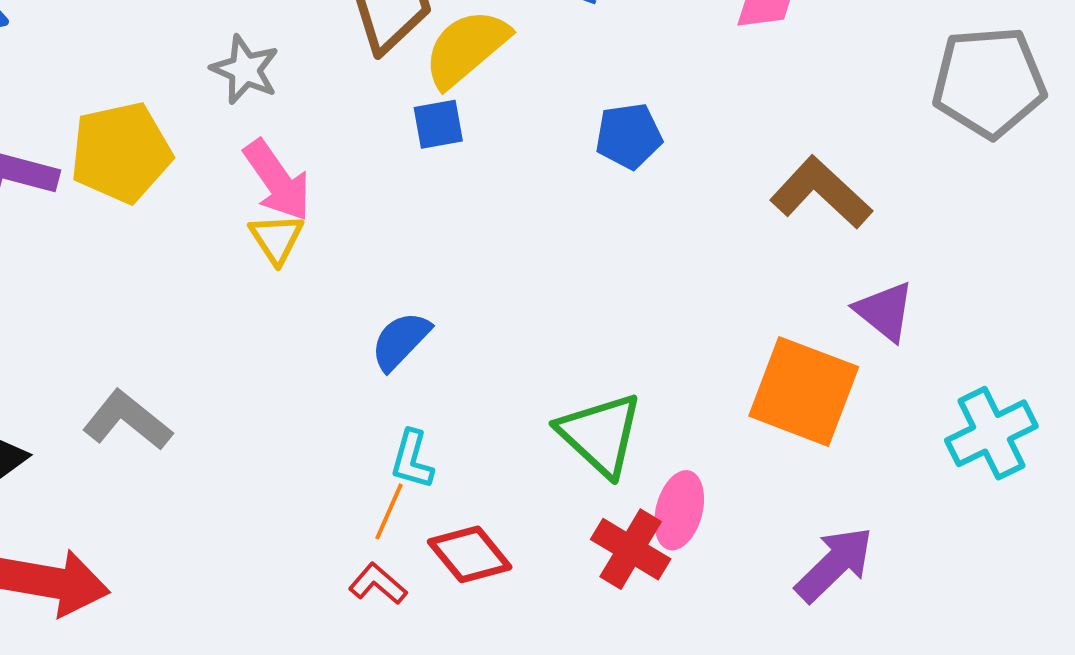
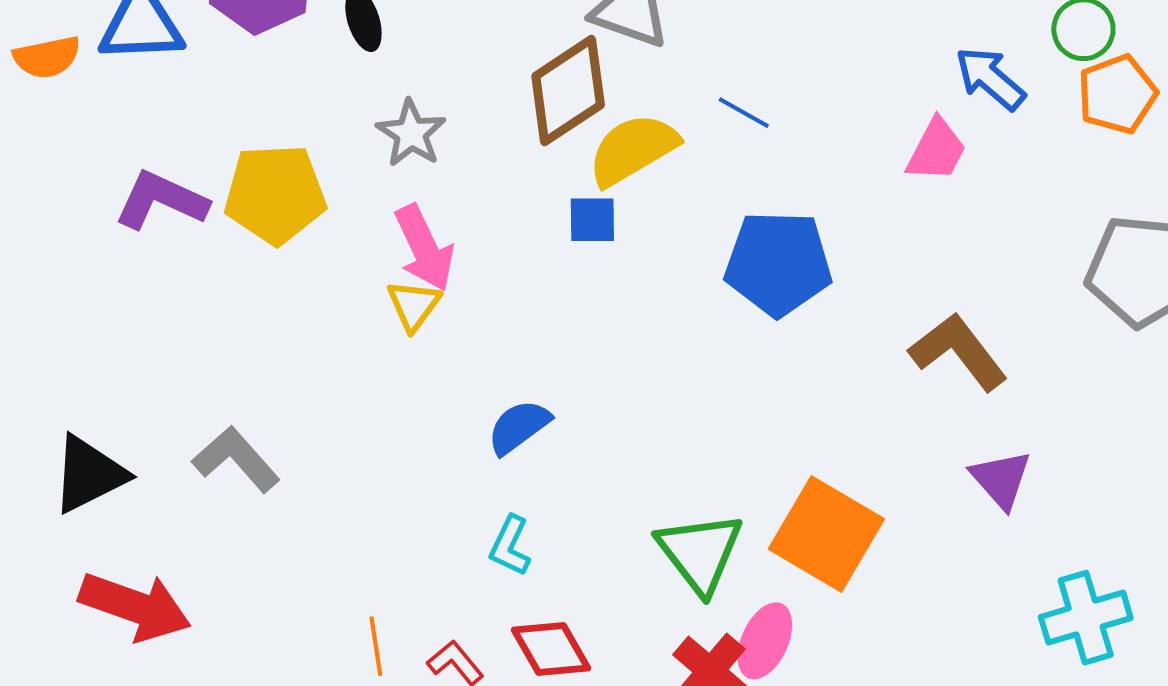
blue pentagon: (629, 136) -> (778, 263), size x1.6
orange square: (804, 391) -> (826, 534), moved
orange line: (389, 511) -> (376, 646), moved, turned -42

